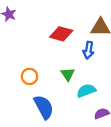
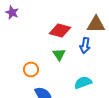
green triangle: (68, 74) -> (59, 54), moved

